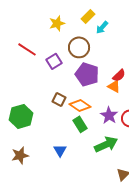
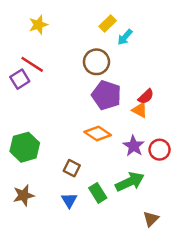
yellow star: (57, 23) -> (38, 25), moved
purple square: (54, 61) -> (20, 79), moved
brown square: (59, 99) -> (72, 168), moved
green rectangle: (80, 124) -> (98, 193), moved
blue triangle: (60, 150) -> (69, 200), moved

